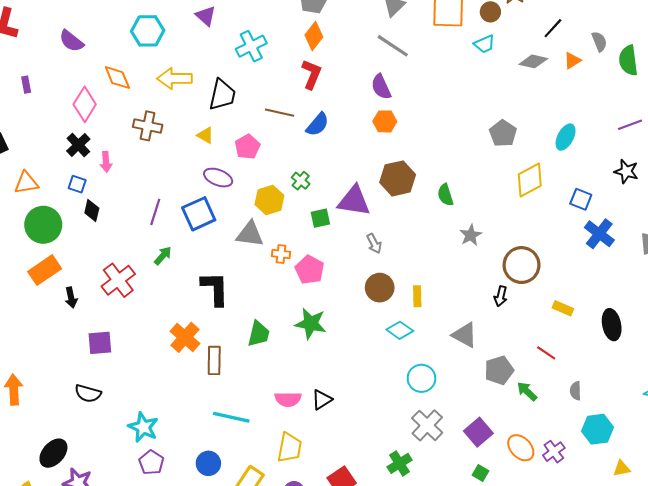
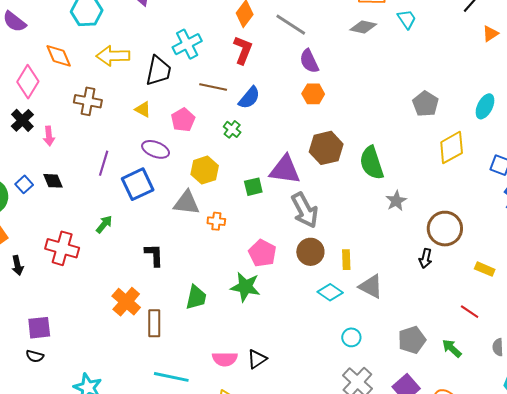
cyan trapezoid: (484, 44) -> (407, 19), turned -100
cyan cross: (251, 46) -> (187, 44), moved
gray line: (393, 46) -> (291, 25), moved
gray diamond: (533, 61) -> (363, 27), moved
green cross: (301, 181) -> (232, 129), moved
blue square: (77, 184) -> (24, 184), moved, turned 30
green semicircle: (445, 195) -> (372, 163), size x1.6
black diamond: (92, 210) -> (53, 181), moved, turned -35
purple line: (155, 212) -> (104, 163), moved
gray arrow: (374, 244) -> (305, 210), size x1.8
pink pentagon: (310, 270) -> (262, 253), moved
red cross: (118, 280) -> (62, 248), turned -36
black L-shape: (215, 289) -> (154, 255), size x0.7
gray triangle: (465, 335) -> (371, 286), moved
purple square: (100, 343) -> (39, 328), moved
gray pentagon: (499, 370) -> (412, 340), moved
cyan circle: (421, 378) -> (351, 337), size x0.7
black semicircle: (88, 393) -> (35, 356), size x0.7

